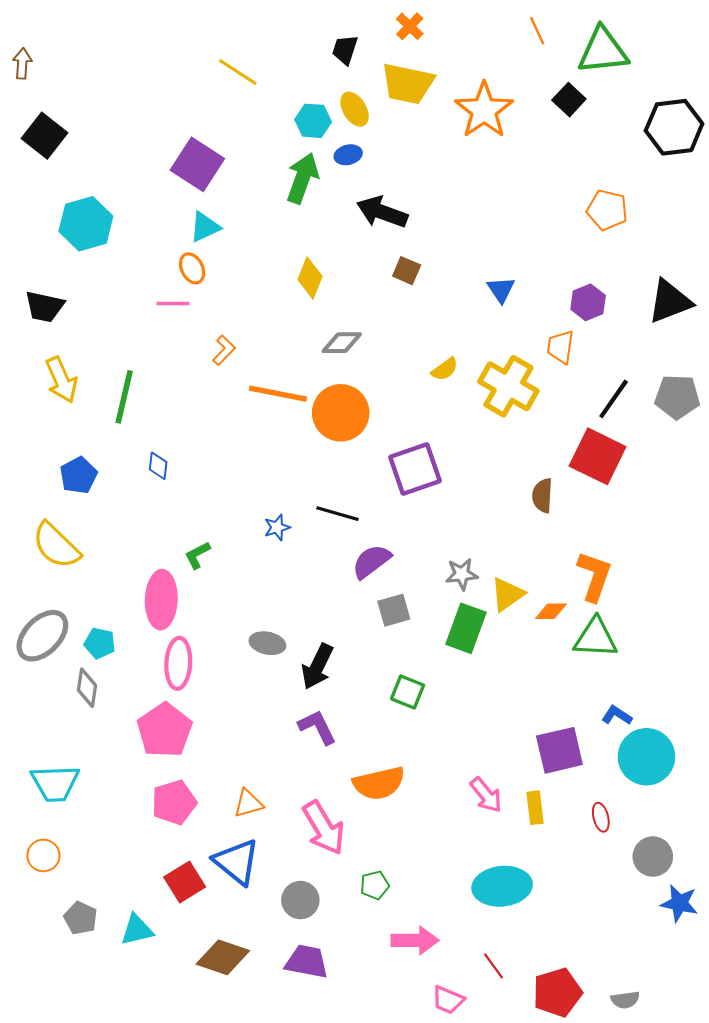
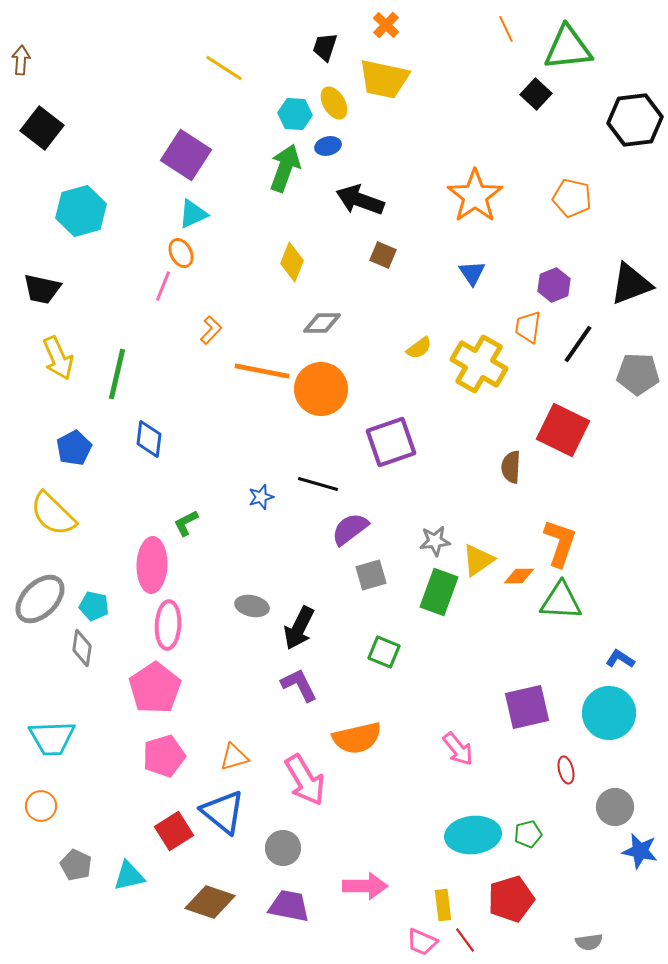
orange star: (484, 110) -> (475, 196), moved
pink line: (173, 303) -> (163, 286), turned -68
black line: (614, 399) -> (578, 344), moved
blue diamond: (158, 466) -> (149, 439), size x1.4
blue L-shape: (617, 715) -> (620, 659), moved
yellow rectangle: (535, 808) -> (443, 905), moved
green pentagon: (375, 885) -> (528, 834), moved
pink arrow: (415, 940) -> (365, 886), moved
red line: (494, 966) -> (465, 940), moved
red pentagon: (557, 992) -> (511, 899), moved

